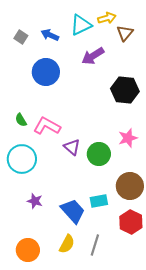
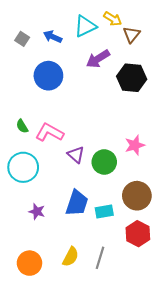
yellow arrow: (107, 18) -> (113, 19), turned 48
black hexagon: (125, 90) -> (132, 78), moved
blue trapezoid: (73, 211) -> (77, 203), moved, turned 60

